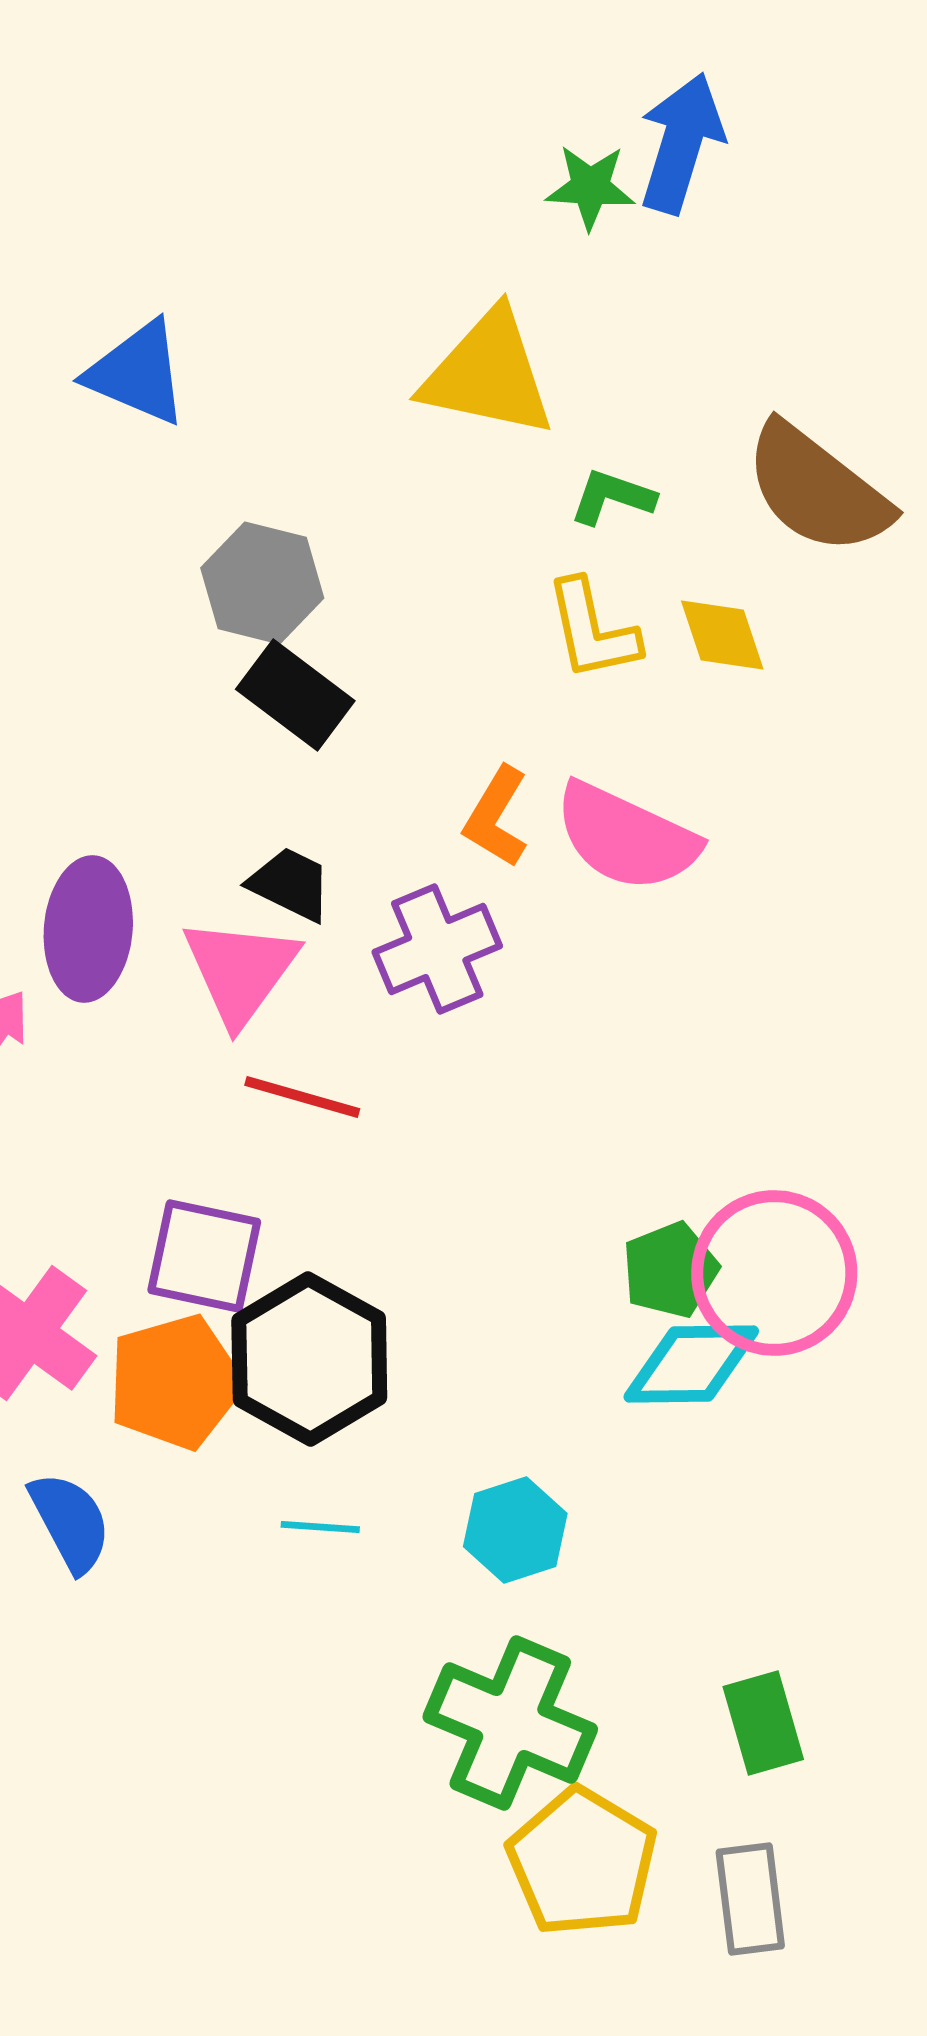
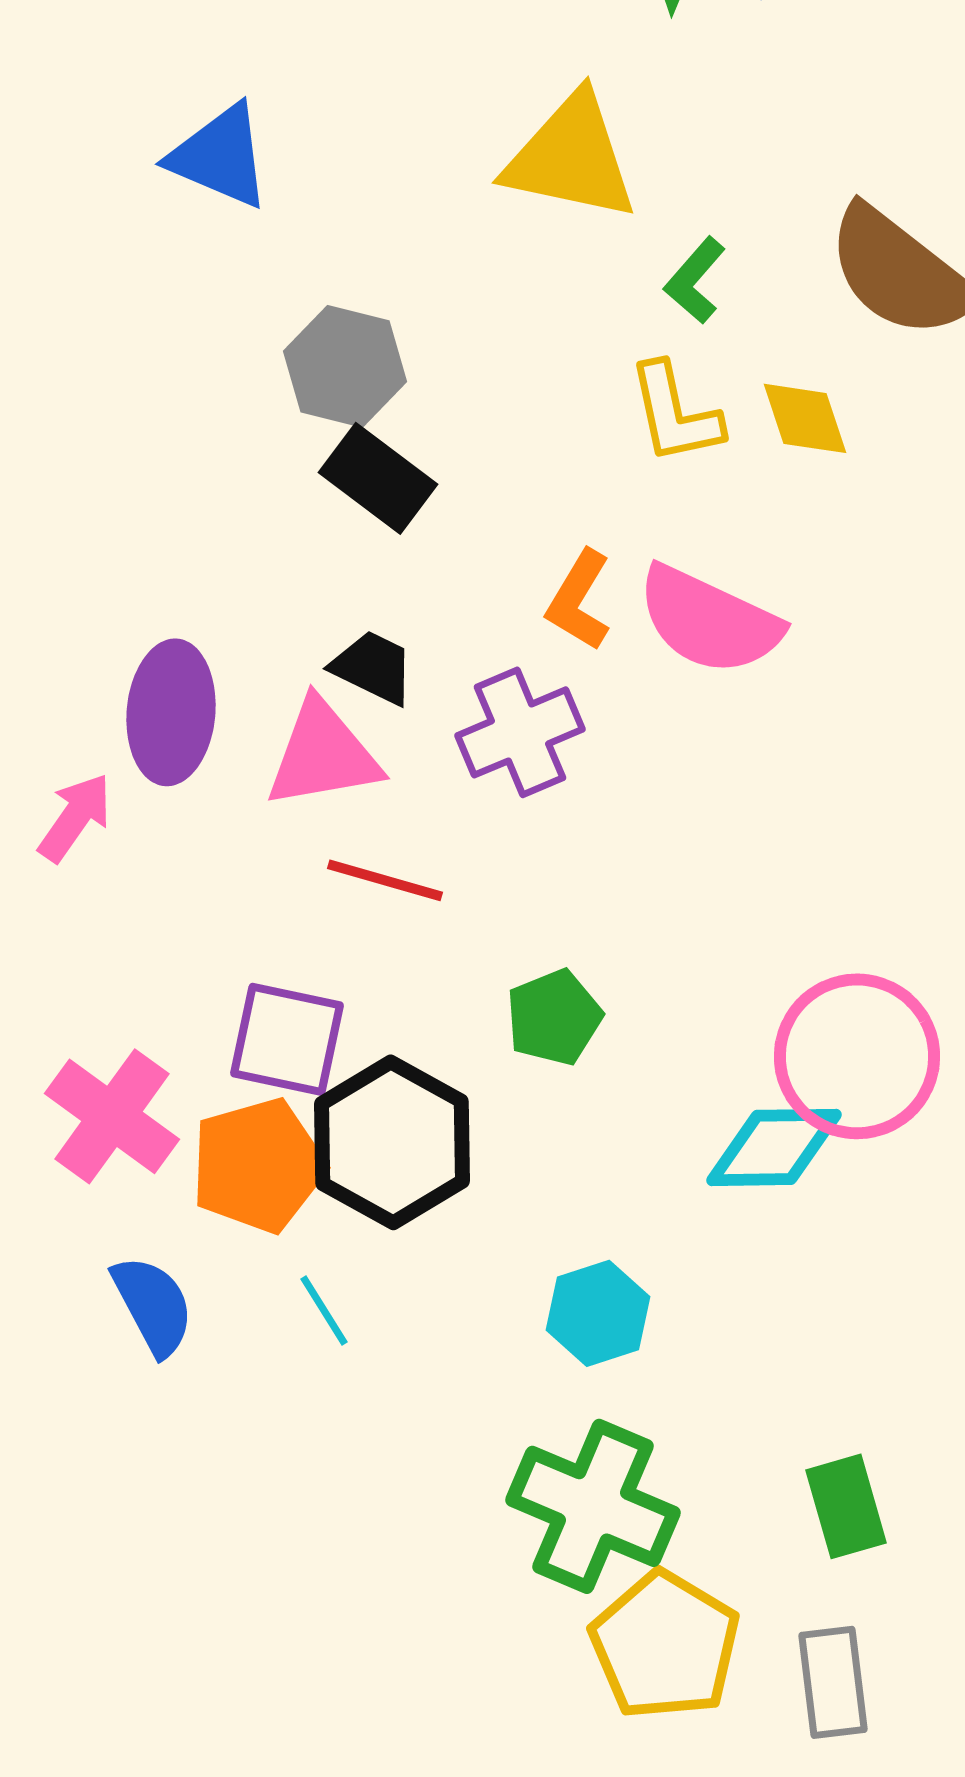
green L-shape: (612, 497) -> (695, 280), turned -68
pink triangle: (240, 971) -> (323, 754), turned 44
green pentagon: (670, 1270) -> (554, 1017), moved
cyan line: (320, 1527) -> (324, 1310), moved, turned 54

